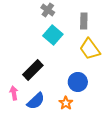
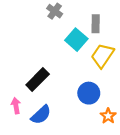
cyan square: (53, 35) -> (76, 40), moved
yellow trapezoid: (90, 49) -> (102, 56), turned 70
orange star: (66, 103) -> (108, 116), moved

